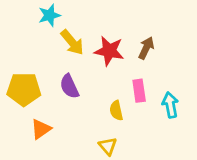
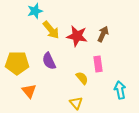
cyan arrow: (170, 105) -> (120, 90), moved
yellow semicircle: (116, 111) -> (82, 78), turned 152
orange triangle: (41, 129) -> (29, 91), turned -35

